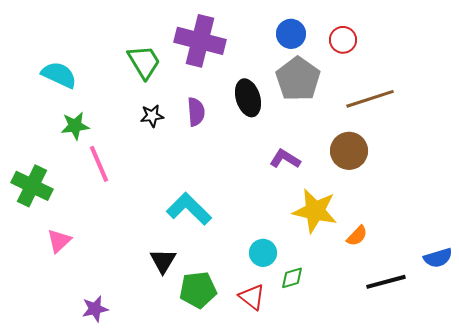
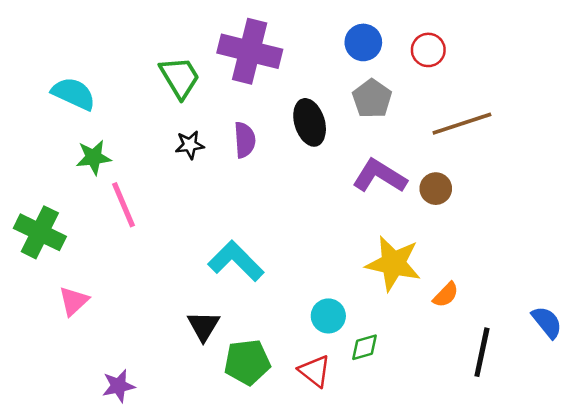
gray pentagon: (298, 79) -> (372, 99), size x0.7
brown circle: (349, 151) -> (436, 189), size x0.7
purple L-shape: (285, 159) -> (380, 176), moved, size x1.4
blue semicircle: (438, 258) -> (547, 322), turned -112
black line: (386, 282) -> (482, 352), turned -63

